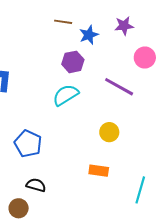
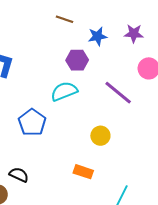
brown line: (63, 22) -> (65, 19), moved
blue pentagon: (28, 144) -> (32, 122), moved

